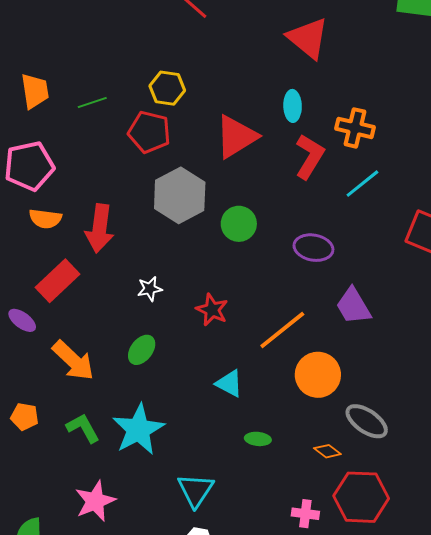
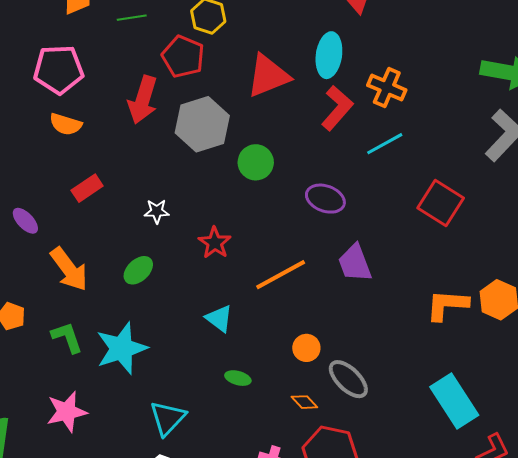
cyan ellipse: (293, 106) -> (329, 55), size x1.4
red arrow: (100, 228) -> (143, 100), moved
red rectangle: (57, 281) -> (87, 188), moved, size x0.7
orange circle: (318, 375) -> (306, 348), moved, size x0.6

